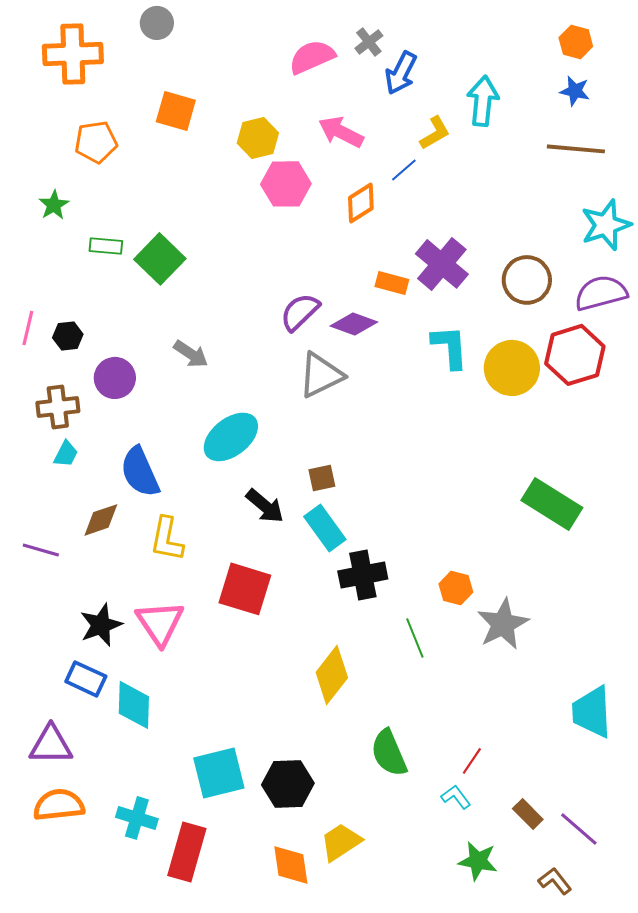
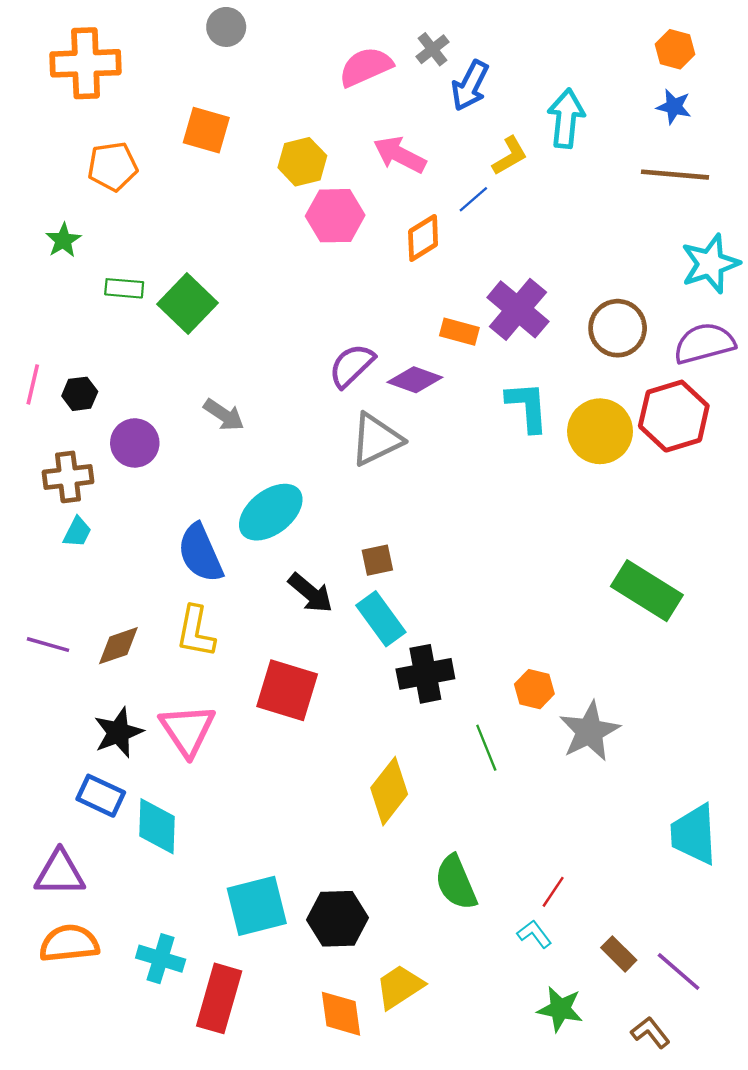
gray circle: (157, 23) -> (226, 27), moved
blue semicircle: (140, 472) -> (200, 553), moved
brown diamond: (101, 520) -> (118, 646), moved

